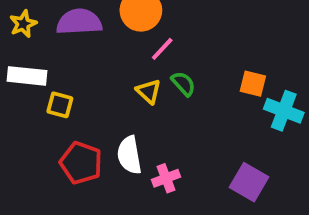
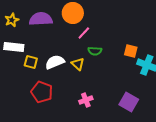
green semicircle: (183, 84) -> (95, 51), turned 136
yellow triangle: (149, 91) -> (78, 64), moved
white semicircle: (129, 155) -> (55, 62), moved, turned 78

